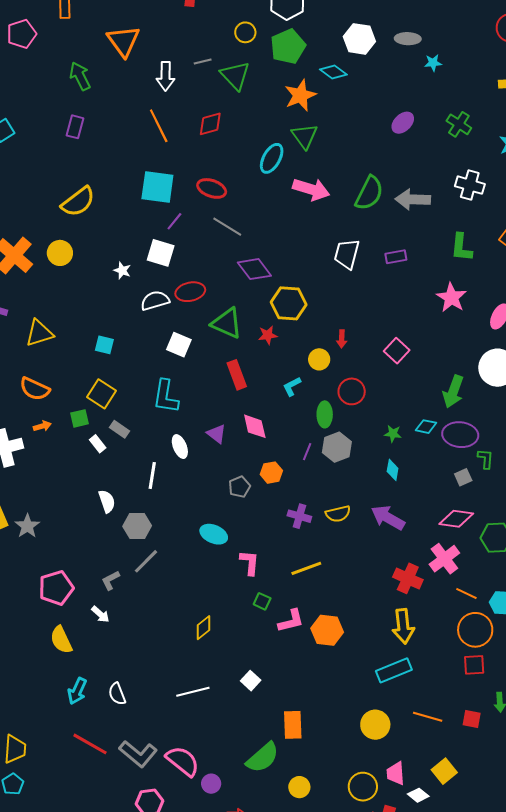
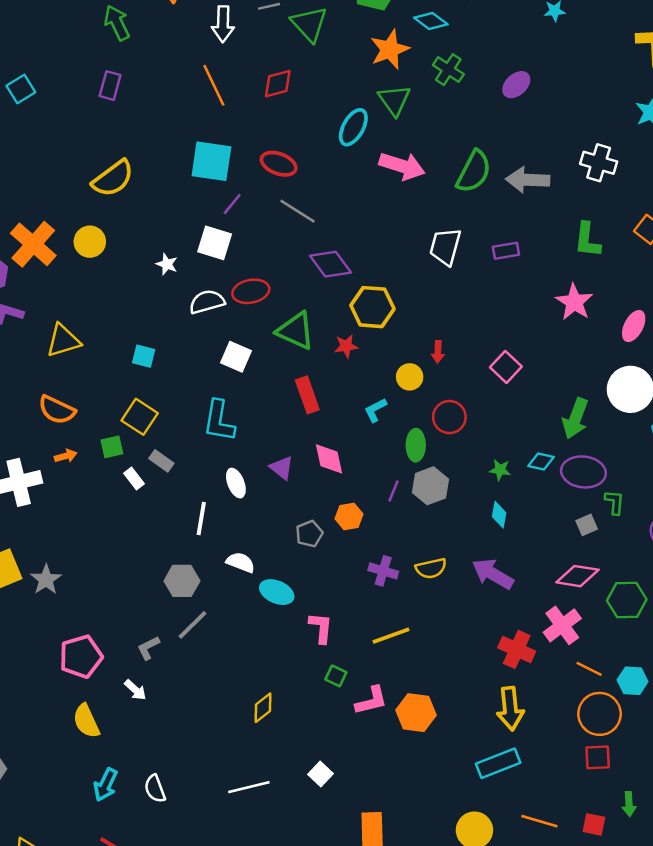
green cross: (459, 124) -> (448, 70), moved
white semicircle: (107, 501) -> (241, 562), moved, turned -50

